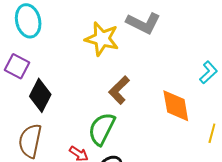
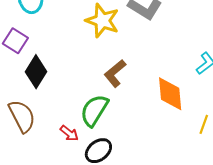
brown semicircle: (30, 141) -> (22, 116), turned 136

